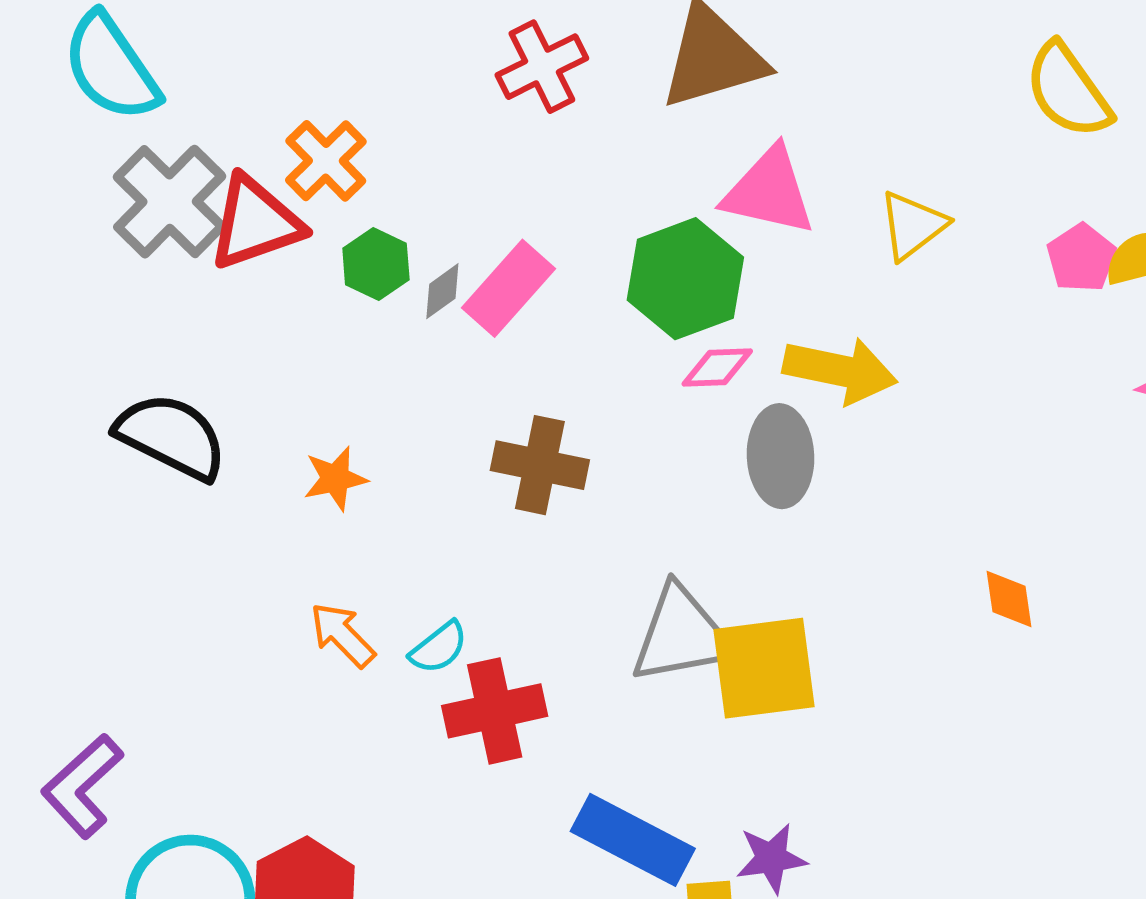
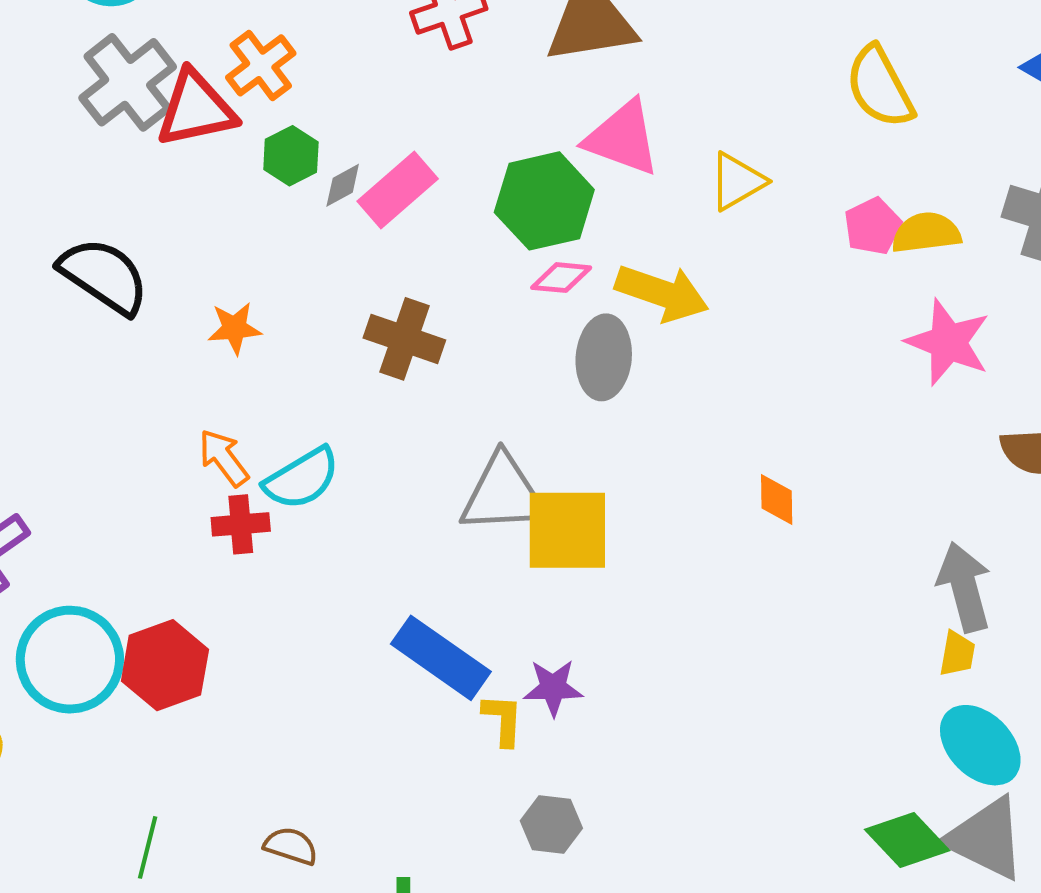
cyan semicircle: (439, 648) -> (302, 478), size x1.5
red cross: (495, 711) -> (241, 524), moved, size x0.7

